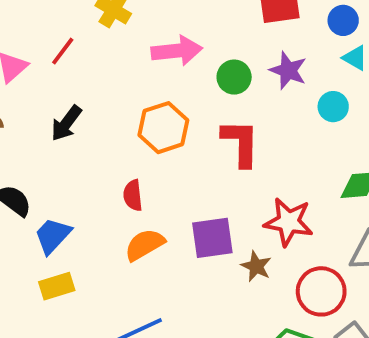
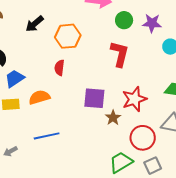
purple star: (288, 70) -> (152, 23), turned -30
orange hexagon: (163, 128) -> (68, 36), moved
red star: (288, 222) -> (134, 99), turned 30
orange semicircle: (145, 245) -> (39, 97), moved

